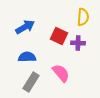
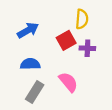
yellow semicircle: (83, 17) -> (82, 19), moved
red square: (59, 36) -> (66, 40), turned 36

